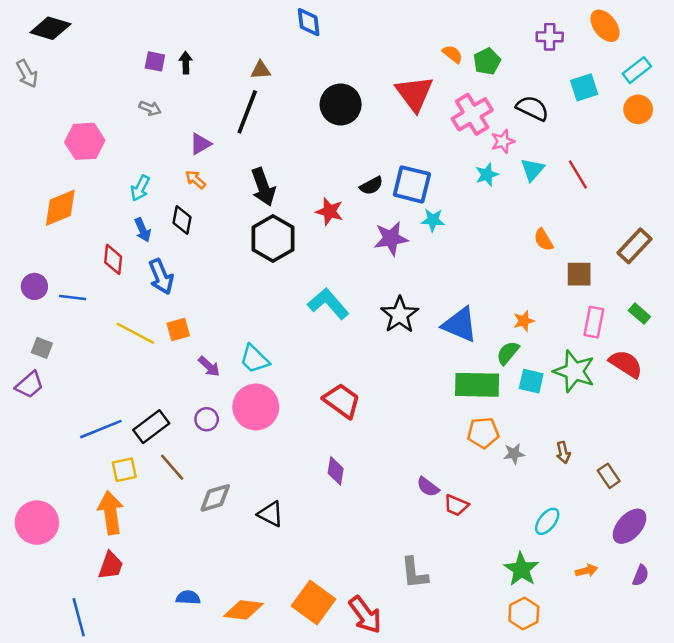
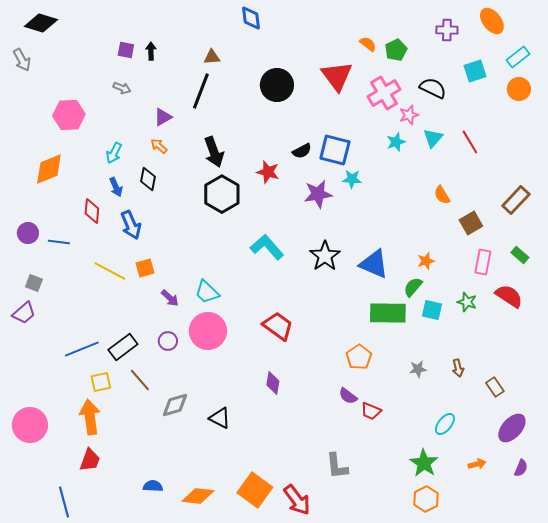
brown square: (579, 274) -> (471, 223), turned -30
green star: (574, 371) -> (467, 302), size x0.6
orange pentagon: (483, 433) -> (359, 357), moved, turned -30

